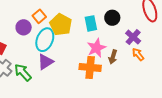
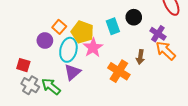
pink star: (96, 48) -> (93, 48), moved
orange arrow: (138, 54) -> (166, 51), size x1.5
orange cross: (90, 67) -> (119, 71), turned 35

